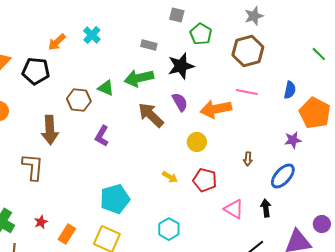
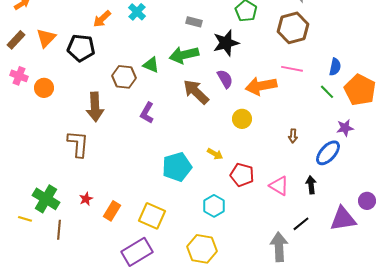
green line: (319, 54) -> (327, 92), moved
purple star: (293, 140) -> (345, 128), moved
red pentagon: (205, 180) -> (242, 175), moved
cyan pentagon: (115, 199) -> (177, 167), moved

